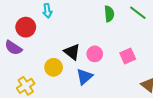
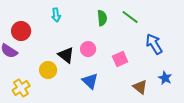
cyan arrow: (47, 11) -> (56, 15), moved
pink circle: (95, 54) -> (88, 49), moved
blue triangle: (84, 77) -> (90, 81), moved, turned -36

